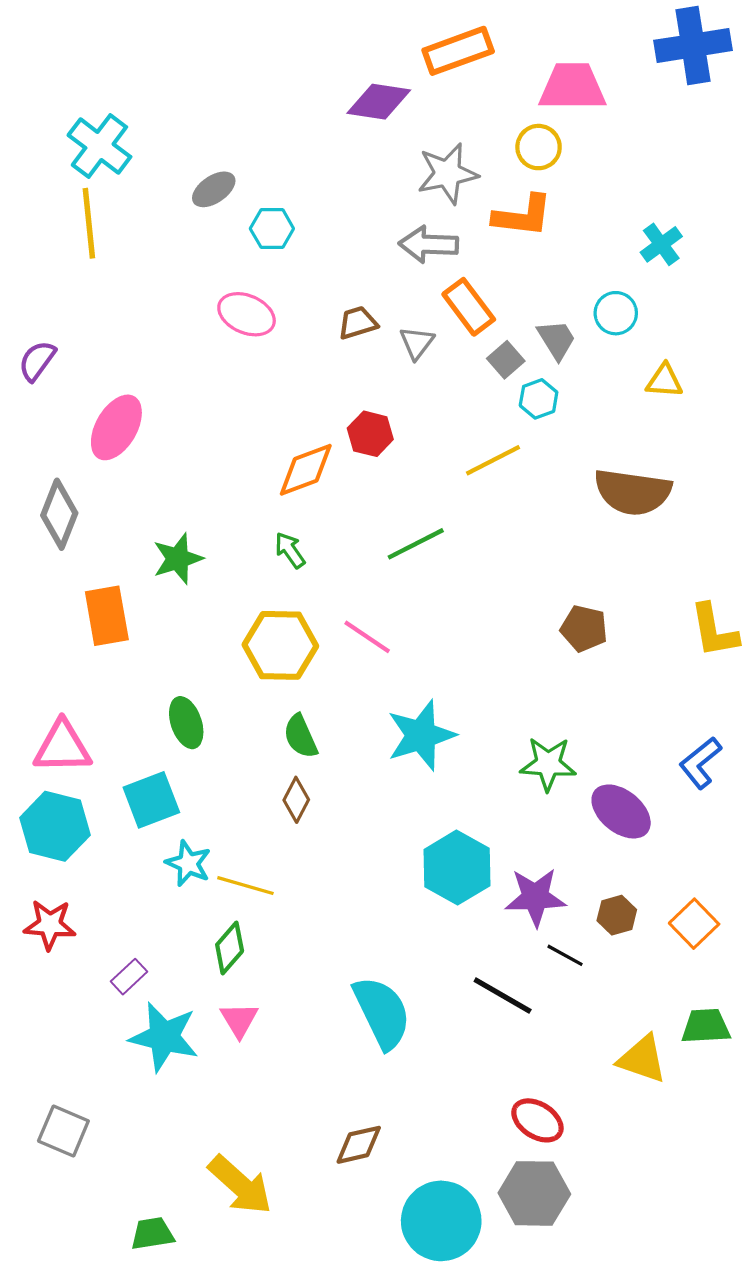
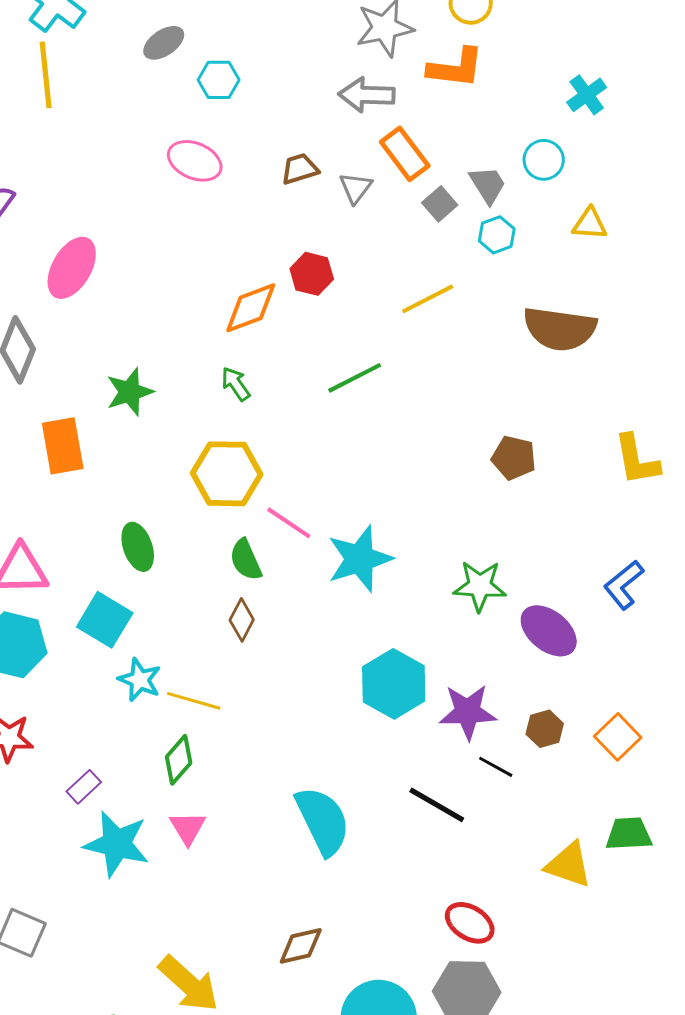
cyan hexagon: (539, 399) -> (497, 235), moved
pink line: (367, 637) -> (289, 523), moved
cyan square: (151, 800) -> (105, 620), turned -38

